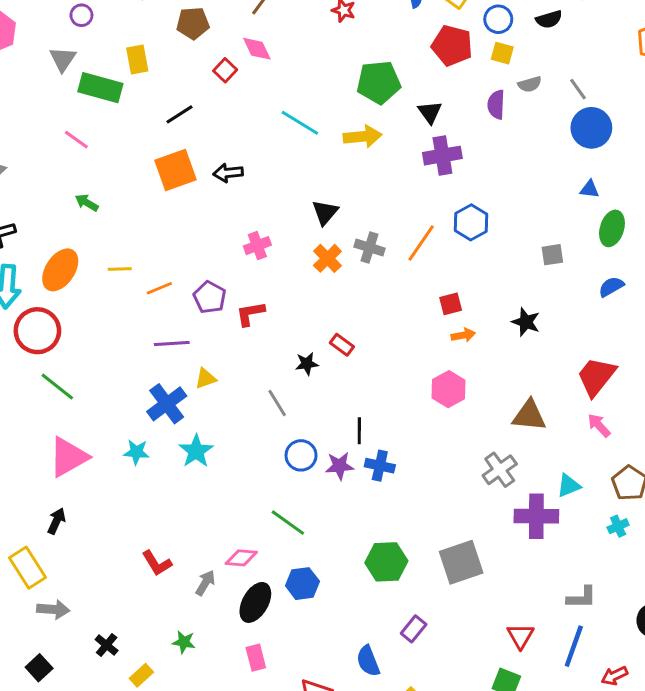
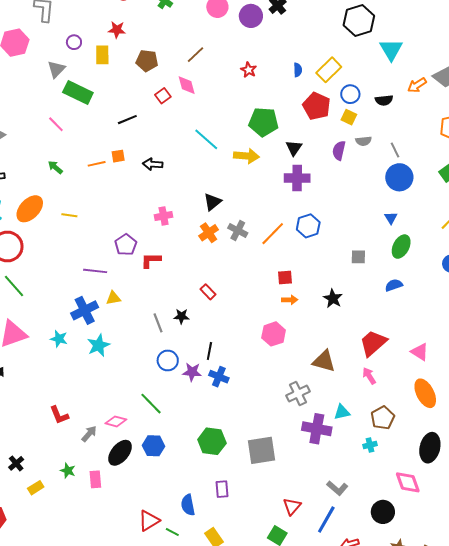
yellow rectangle: (137, 60) -> (102, 55), moved
orange square: (175, 170) -> (118, 156), size x0.5
blue triangle: (590, 189) -> (391, 218), turned 40
orange line: (159, 288) -> (97, 164), moved
black star: (307, 364) -> (181, 316), moved
gray L-shape: (582, 598) -> (337, 488), turned 30
purple rectangle: (414, 629) -> (222, 489), turned -54
pink rectangle: (256, 658) -> (95, 479), moved

